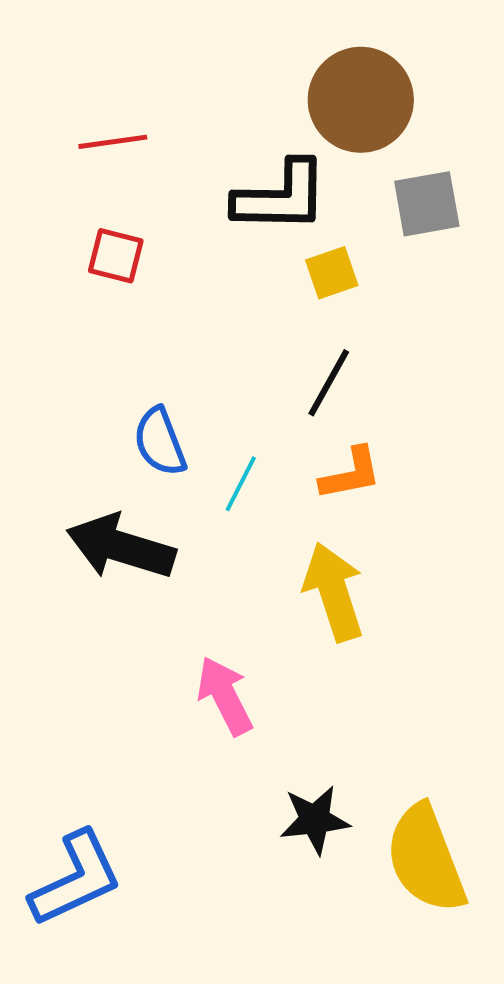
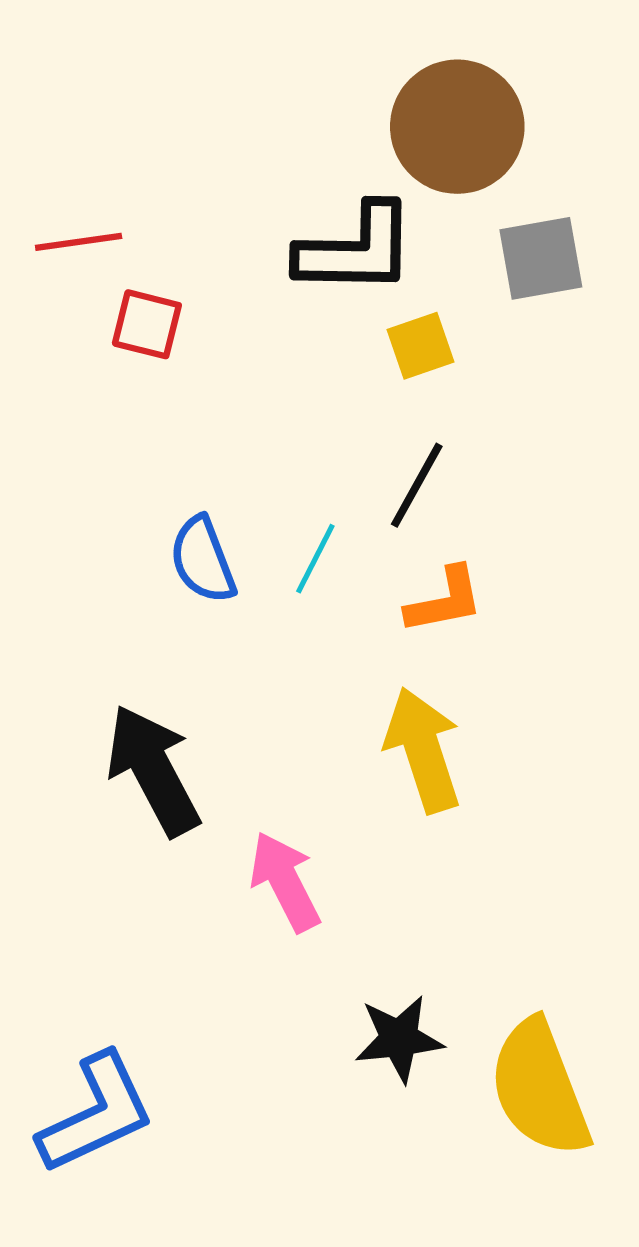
red line: (113, 142) -> (79, 242), moved
cyan line: (241, 484) -> (315, 559), moved
black arrow: (121, 547) -> (153, 770), moved, turned 45

